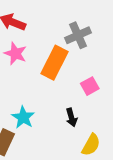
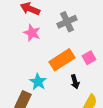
gray cross: (78, 35) -> (67, 22), moved
orange rectangle: (55, 63) -> (62, 60), moved, turned 30

